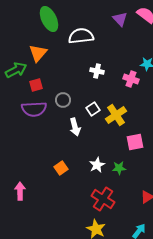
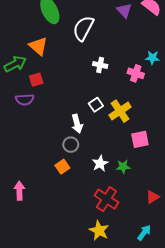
white semicircle: (81, 36) -> (83, 28), turned -55
orange triangle: (38, 53) -> (38, 46), turned -30
gray circle: (63, 100) -> (71, 145), moved
purple semicircle: (34, 109) -> (25, 100), moved, size x0.7

